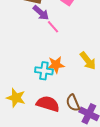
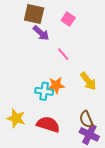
pink line: (53, 27) -> (63, 54), moved
brown semicircle: (73, 103) -> (86, 119), moved

